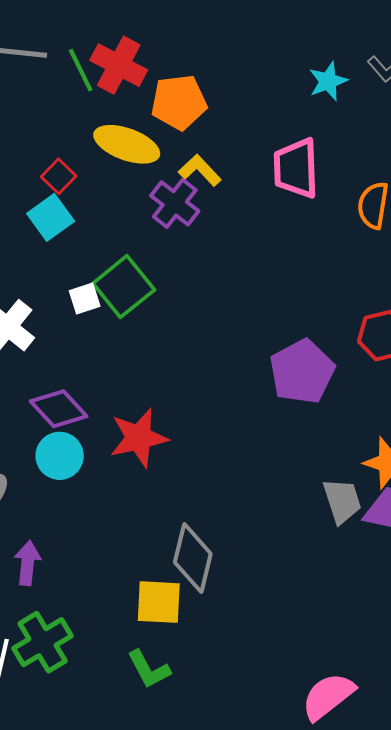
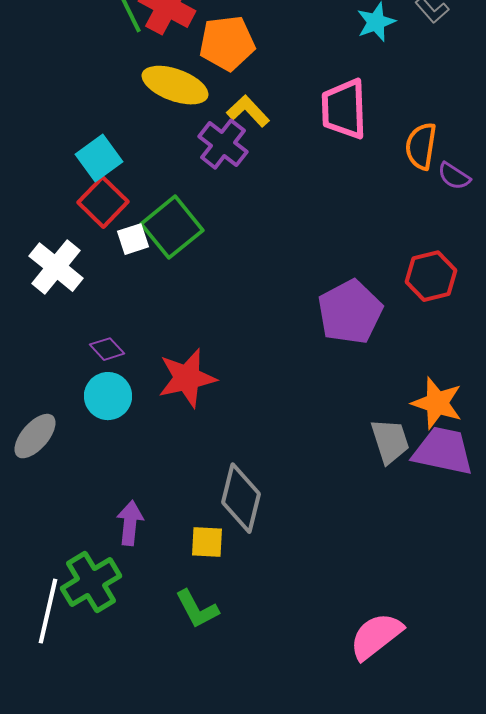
red square: (59, 176) -> (103, 202), moved, size x1.4
purple diamond: (59, 409) -> (107, 349), size x0.6
purple arrow: (28, 563) -> (130, 523), moved
yellow square: (159, 602) -> (207, 542), size x0.7

